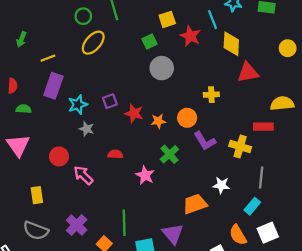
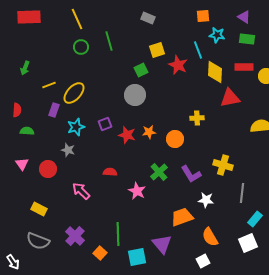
yellow ellipse: (93, 43) -> (74, 93), moved
gray circle: (162, 68) -> (135, 95), moved
purple rectangle: (53, 86) -> (54, 110), size x0.6
orange star: (158, 121) -> (149, 132), moved
red rectangle: (263, 127) -> (244, 67), moved
gray star: (87, 129) -> (68, 150), moved
purple L-shape: (205, 141) -> (191, 174), moved
pink triangle: (18, 145) -> (22, 164), size x0.6
red circle: (59, 156) -> (48, 169), moved
yellow rectangle: (37, 195) -> (39, 209), turned -56
cyan rectangle: (252, 206) -> (255, 219), moved
orange semicircle: (238, 235) -> (210, 237), moved

